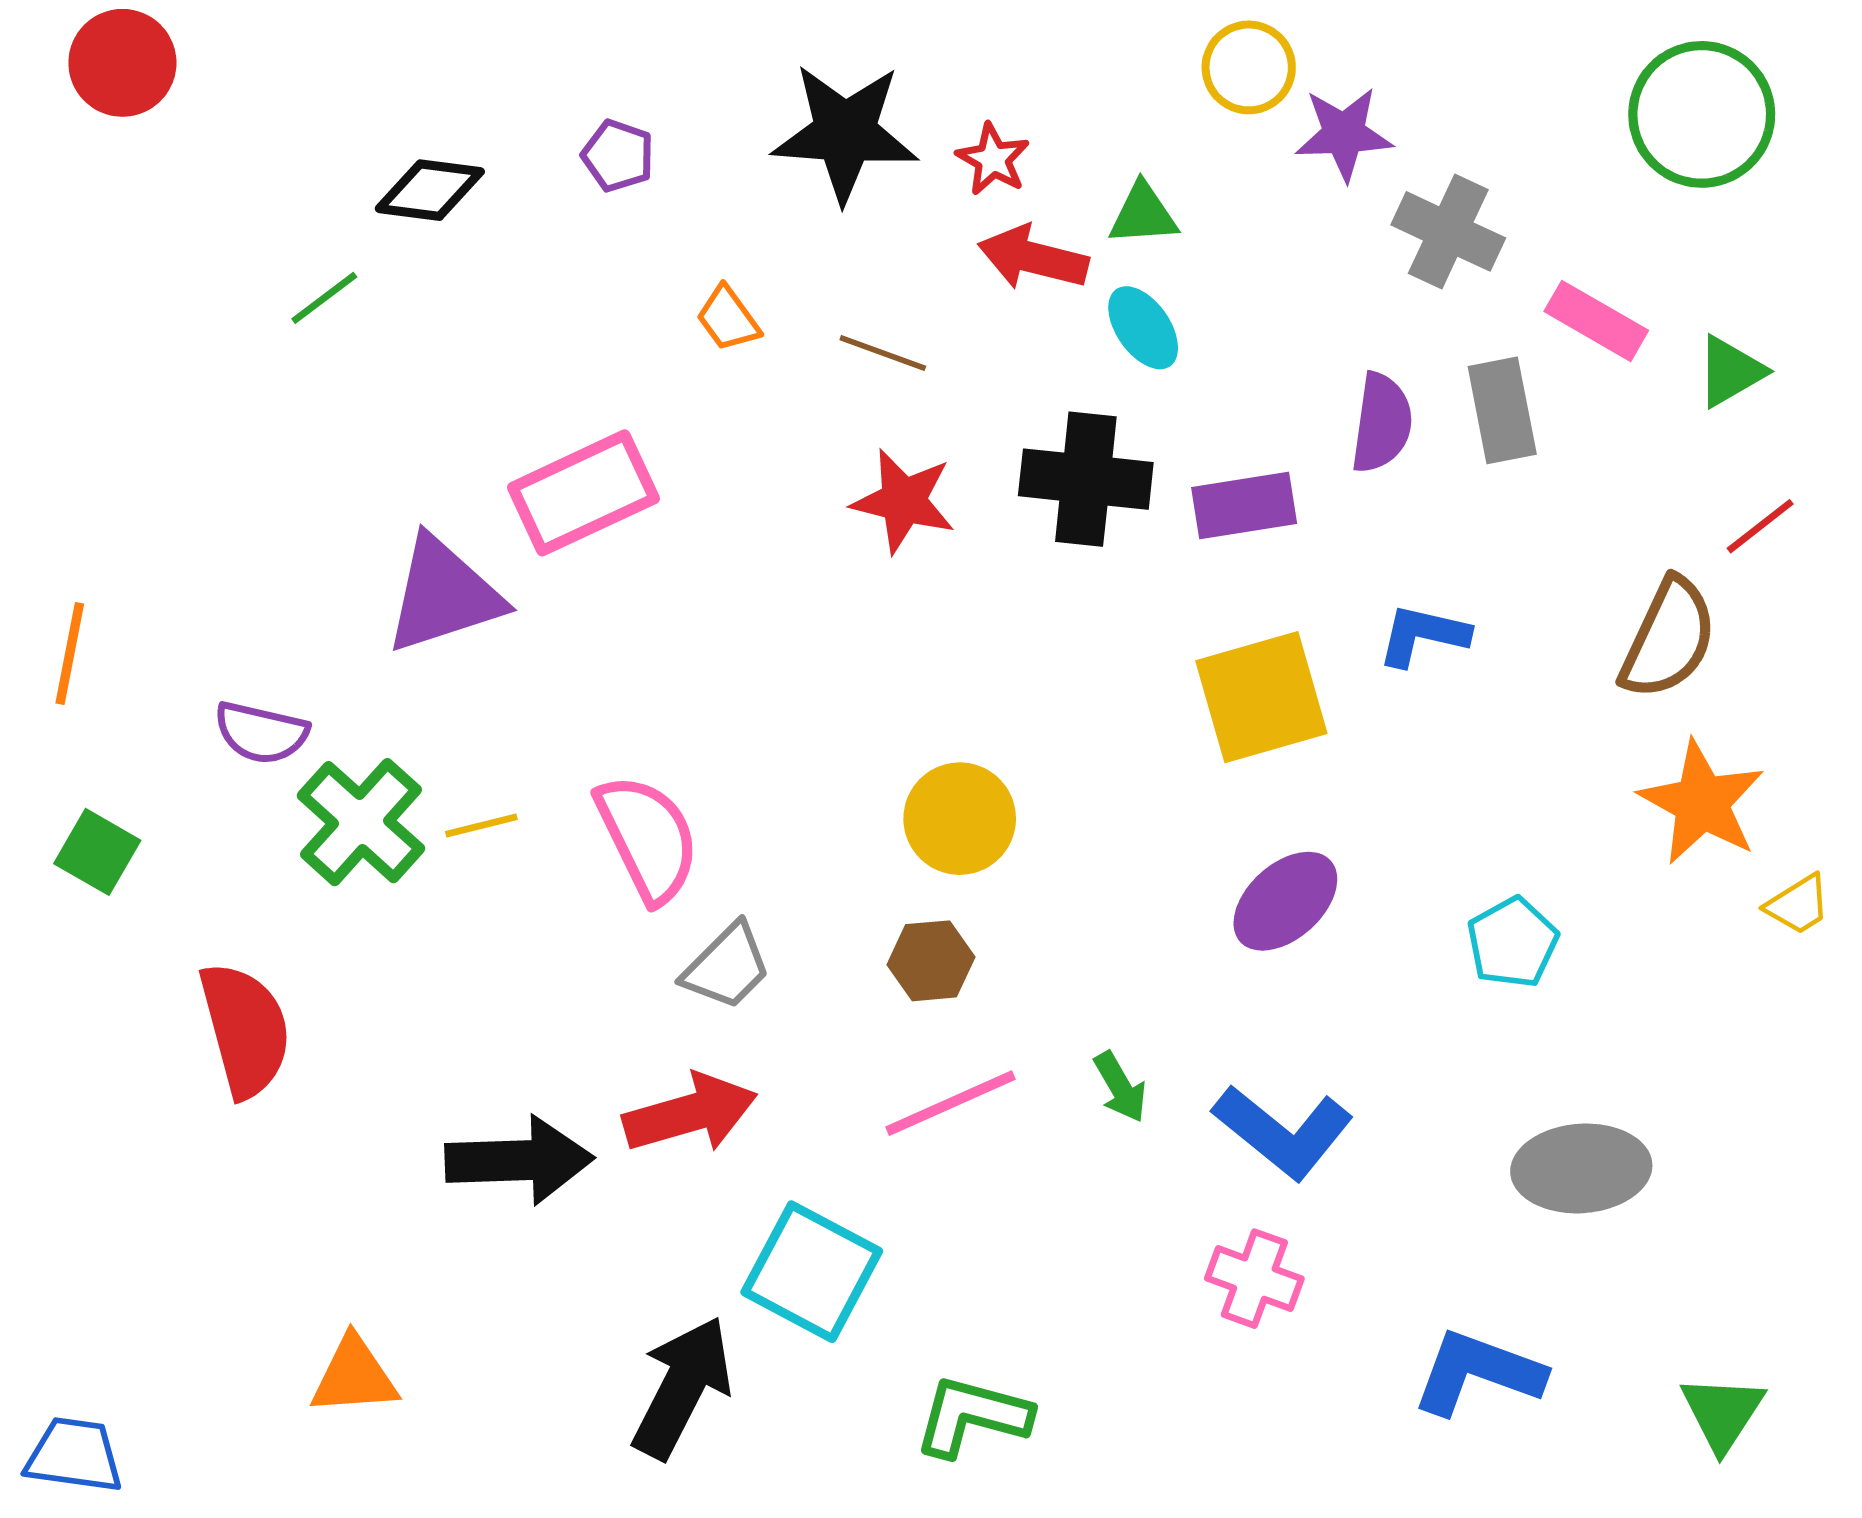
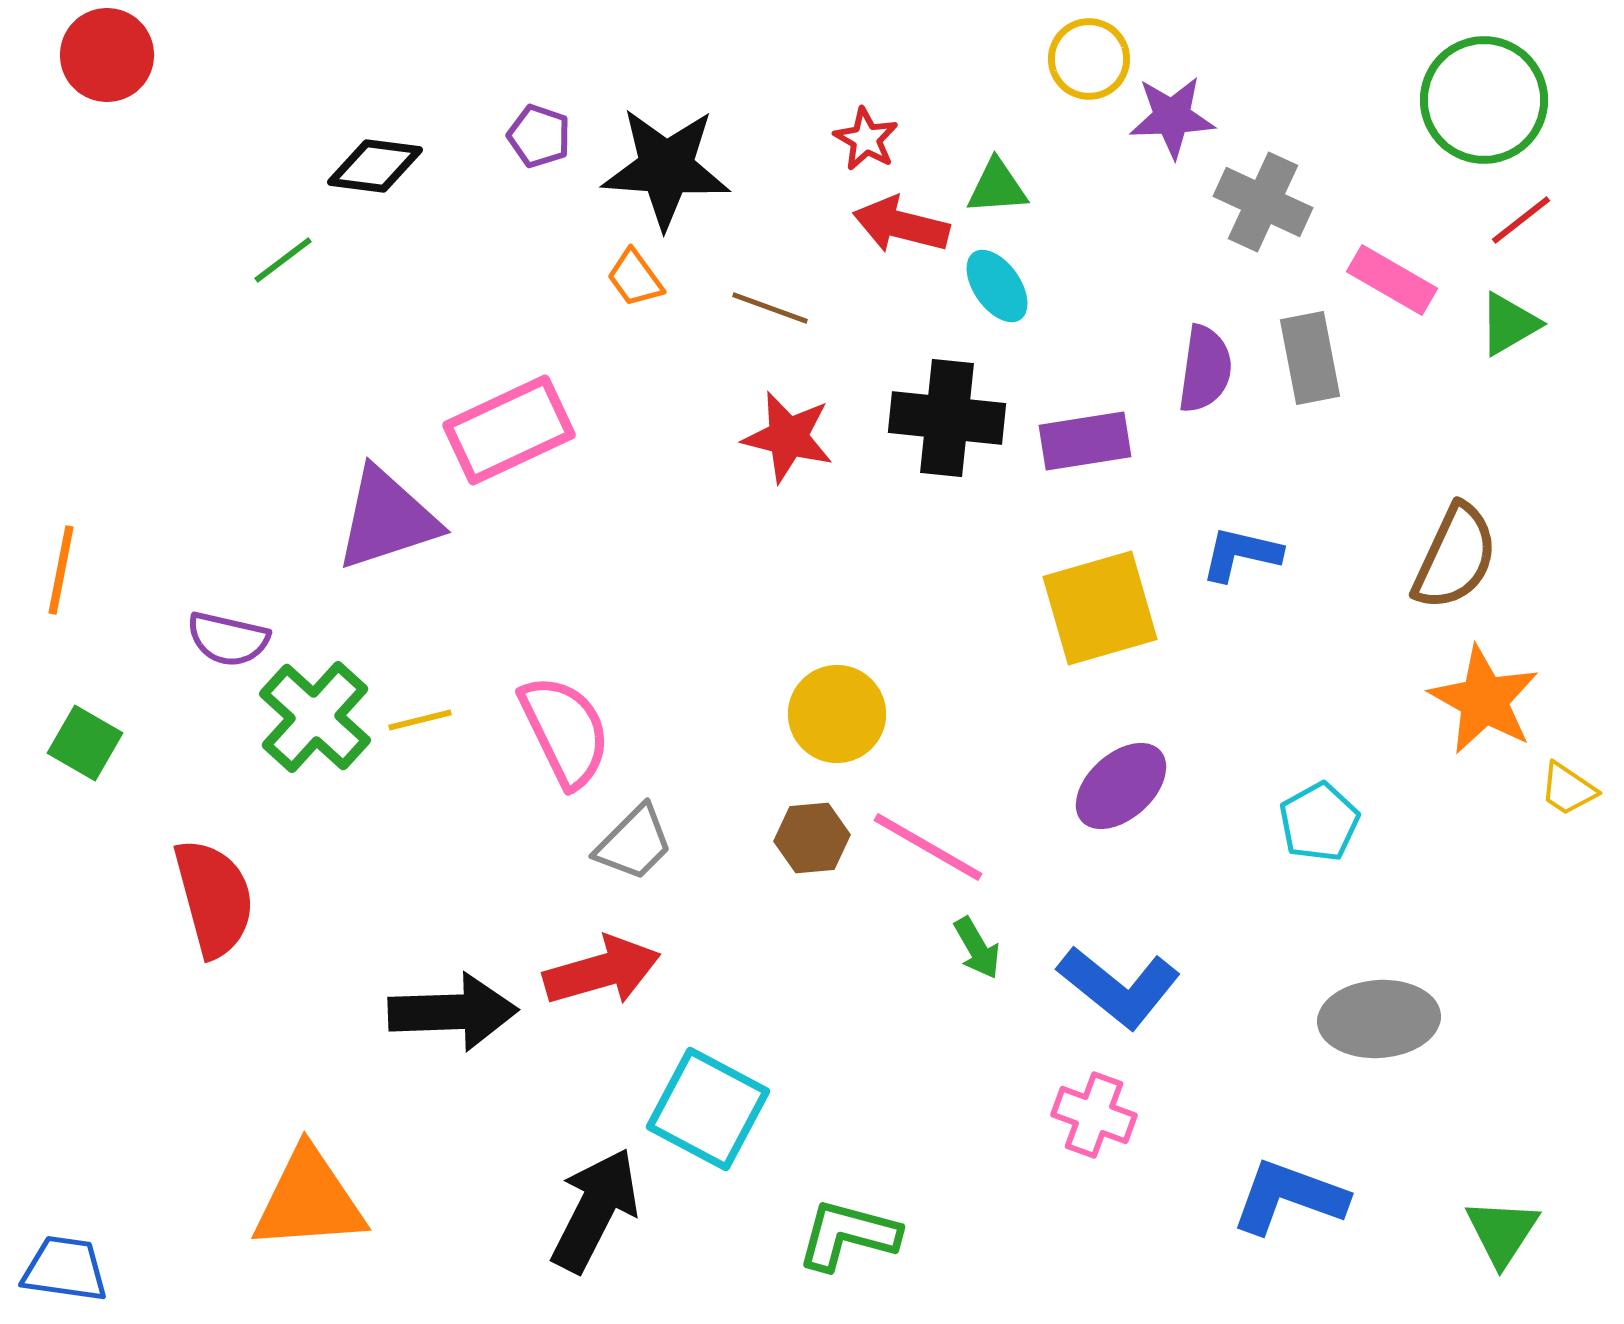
black star: (845, 133) -> (666, 168), moved
red line: (1760, 526) -> (1521, 220), moved
yellow trapezoid: (1798, 905) -> (1568, 789), turned 66
pink line: (950, 1103) -> (928, 847), moved, turned 54
orange triangle: (354, 1376) -> (309, 1200), size x1.5

